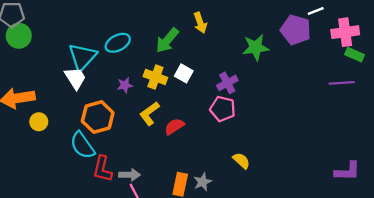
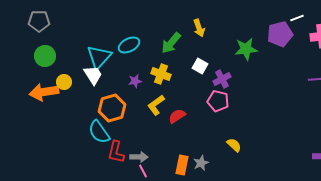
purple pentagon: (296, 30) -> (280, 34), turned -30
green circle: (19, 36) -> (45, 56), moved
white square: (184, 73) -> (200, 66), moved
yellow circle: (39, 122) -> (64, 82), moved

